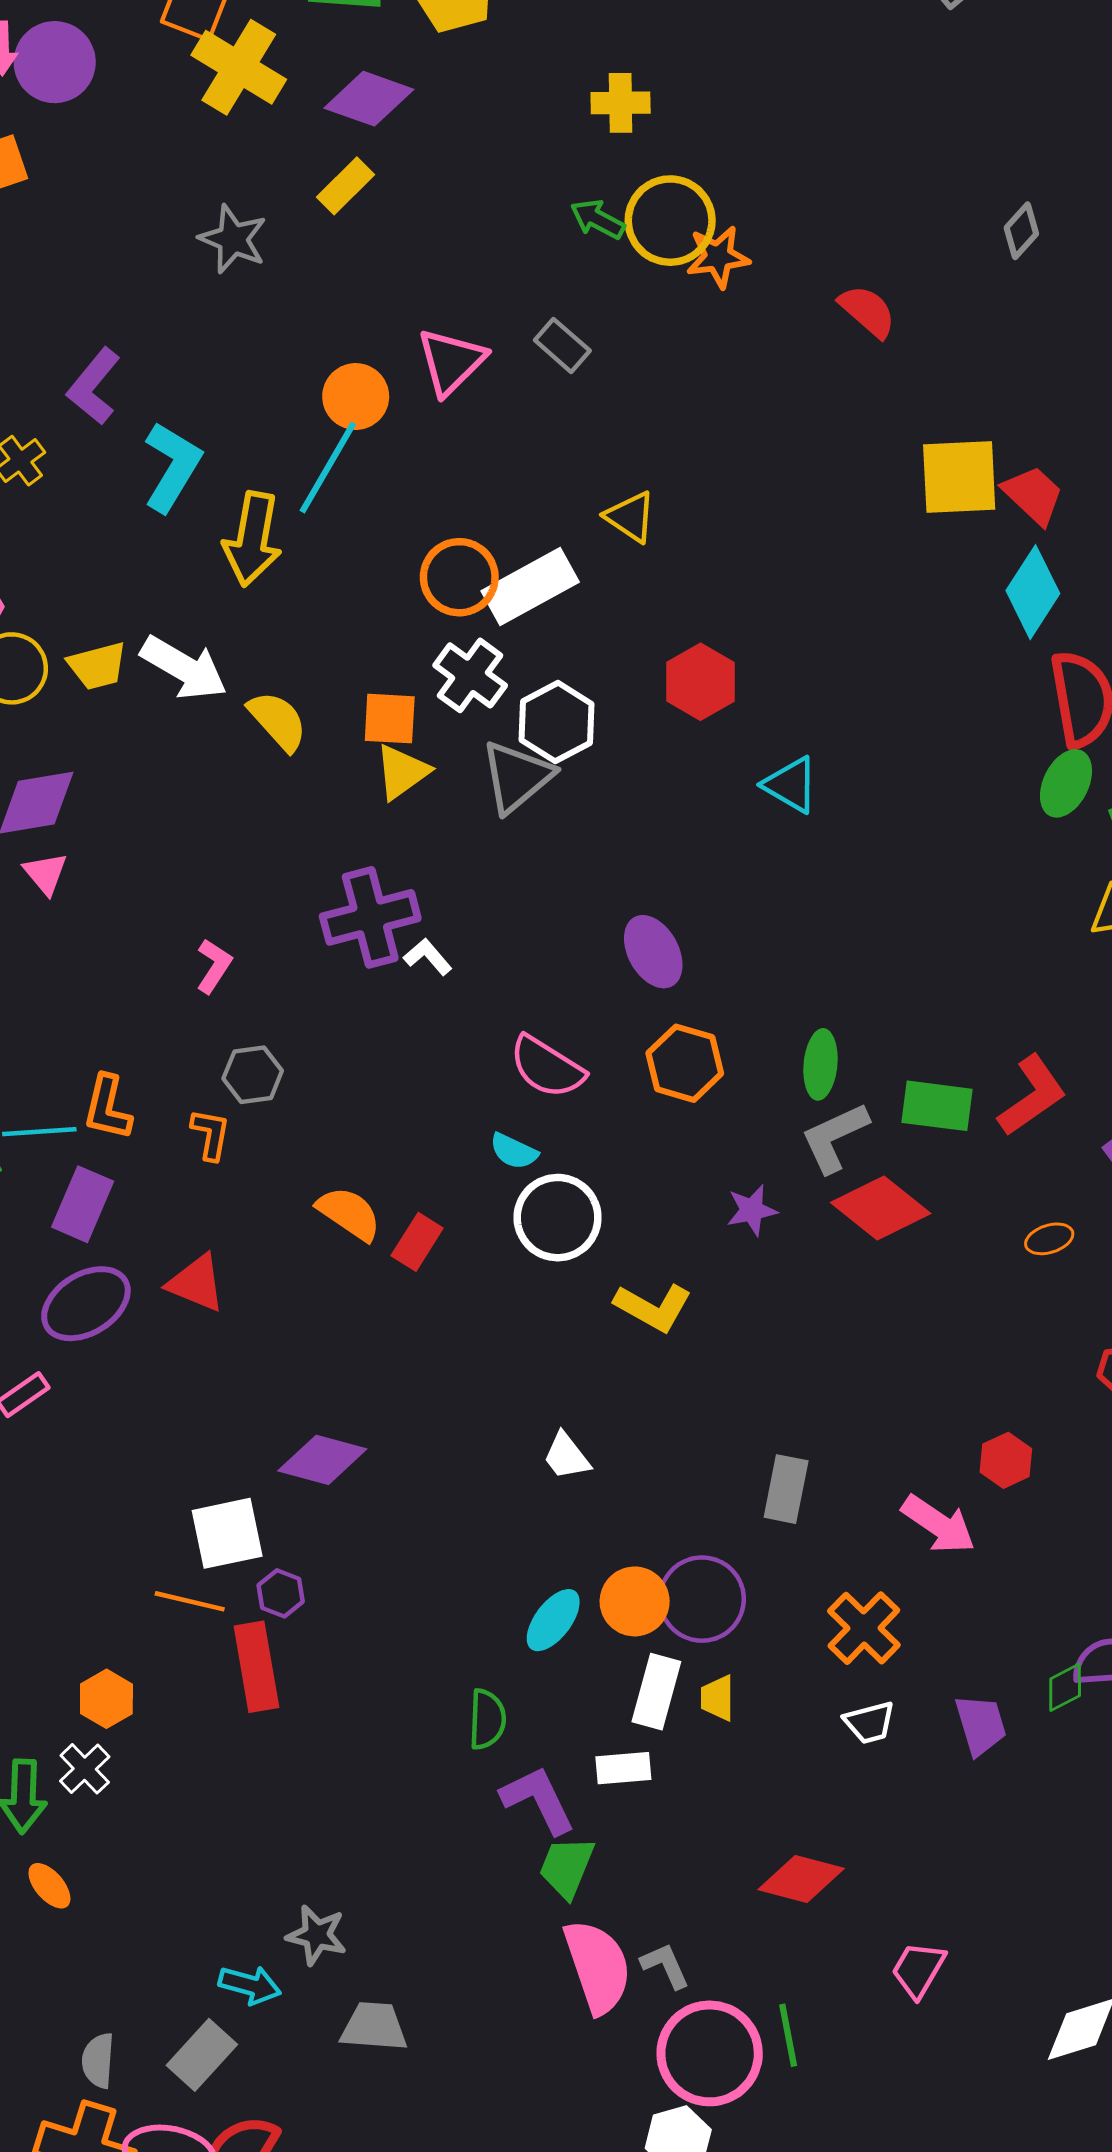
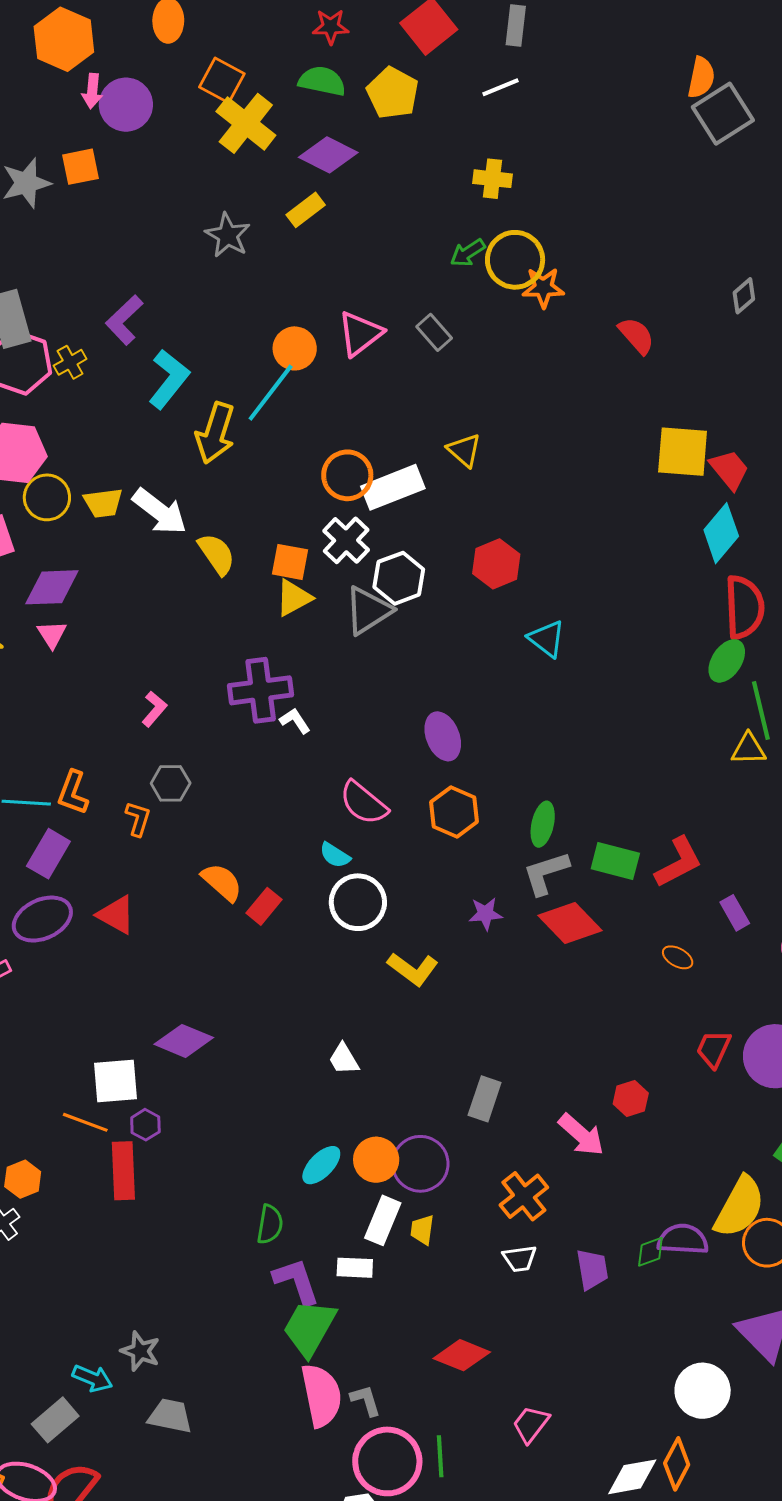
green arrow: (598, 219) -> (468, 253), turned -69
orange ellipse: (1049, 1239) -> (678, 957), turned 40
green trapezoid: (567, 1867) -> (309, 1328), size x1.4

